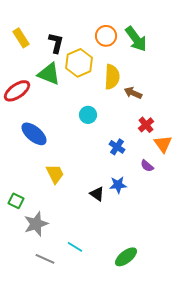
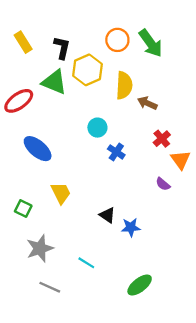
blue cross: (117, 147) -> (116, 152), moved
blue star: (118, 185) -> (131, 227), moved
green square: (16, 201) -> (23, 208), moved
cyan line: (75, 247) -> (86, 263), moved

